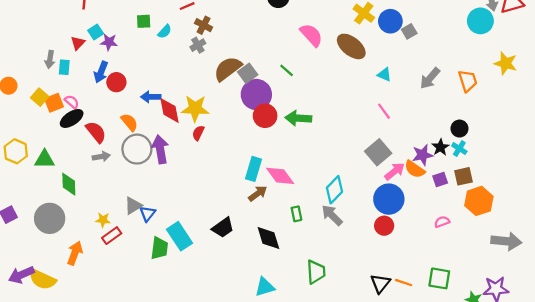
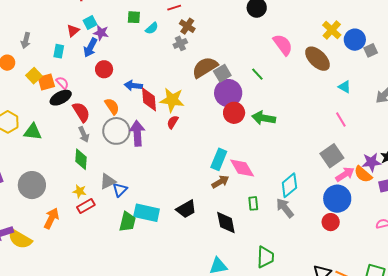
gray arrow: (50, 59) -> (26, 40), moved
blue arrow: (101, 72) -> (90, 48), moved
gray arrow: (101, 157) -> (84, 134), turned 70
green diamond: (69, 184) -> (81, 159), moved
cyan rectangle: (180, 236) -> (147, 213), turned -50

